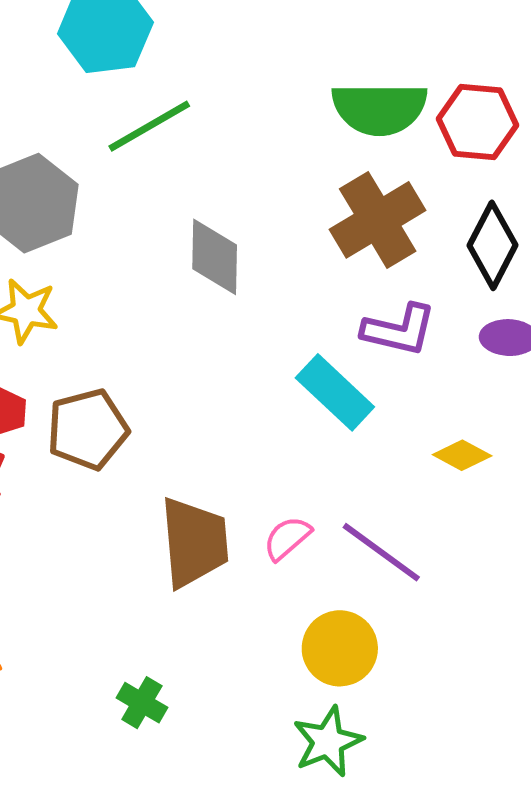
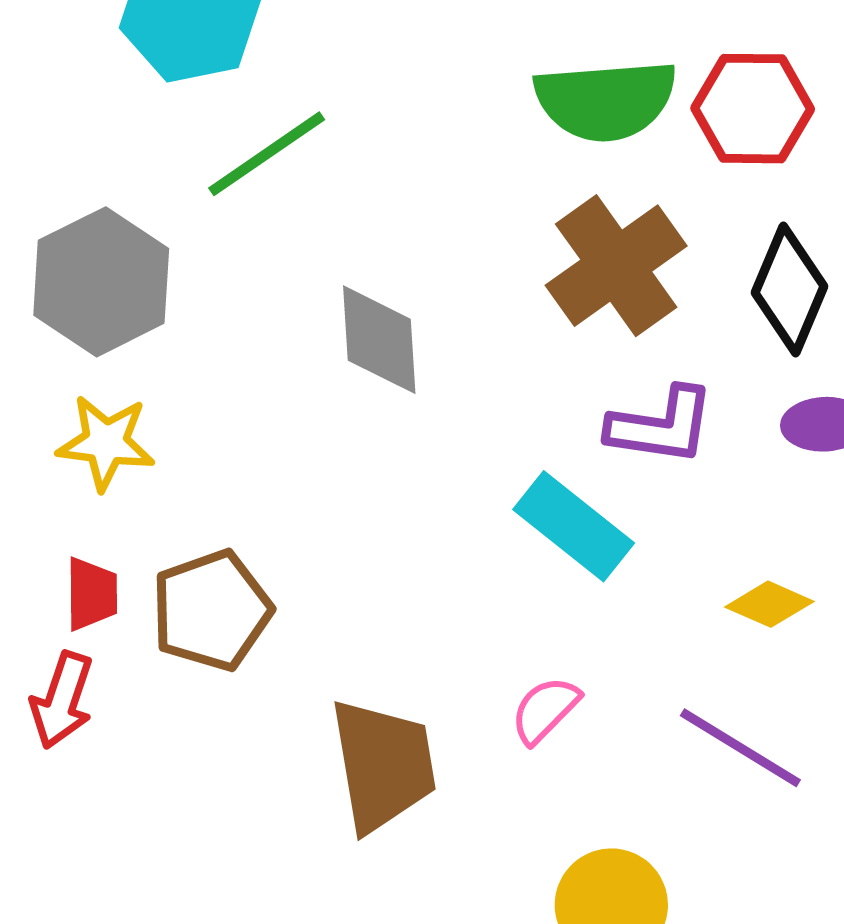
pink semicircle: (287, 538) -> (545, 710), moved
purple line: (381, 552) -> (740, 748), moved

